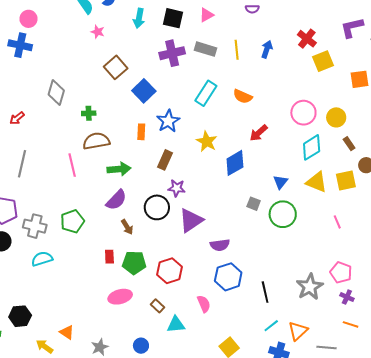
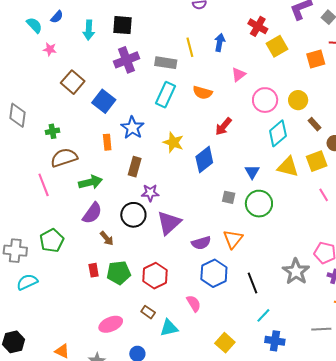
pink triangle: (206, 15) -> (239, 74), moved
gray rectangle: (206, 49) -> (166, 63), moved
pink line: (337, 222) -> (324, 195), moved
pink ellipse: (120, 297) -> (111, 324), moved
orange triangle: (298, 331) -> (233, 239), moved

